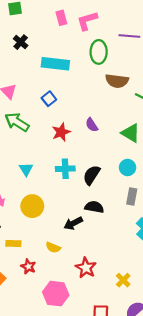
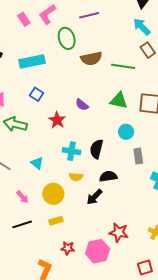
cyan cross: (65, 169) -> (72, 151), turned 30
yellow rectangle: (13, 243) -> (56, 221), moved
yellow semicircle: (53, 247) -> (76, 177), moved
pink hexagon: (56, 294) -> (98, 251), moved

